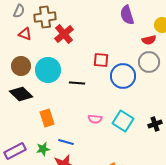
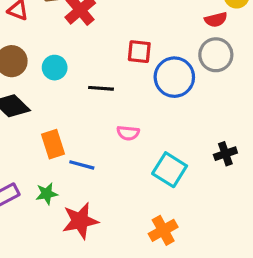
cyan circle: (48, 70) -> (55, 68), size x0.6
pink semicircle: (95, 119) -> (128, 133), moved
cyan square: (123, 121) -> (170, 170), moved
blue line: (66, 142) -> (82, 165), moved

